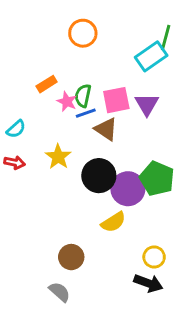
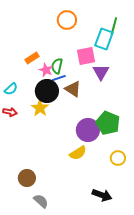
orange circle: (83, 33) -> (67, 20), moved
cyan rectangle: (151, 56) -> (104, 39), turned -35
pink square: (116, 100) -> (86, 56), moved
black circle: (99, 176) -> (47, 91), moved
brown circle: (71, 257) -> (27, 178), moved
yellow circle: (154, 257) -> (118, 158), moved

